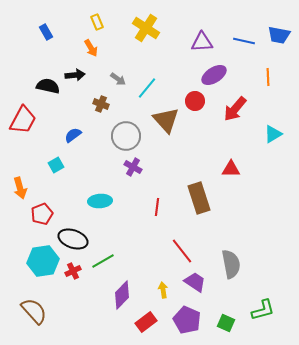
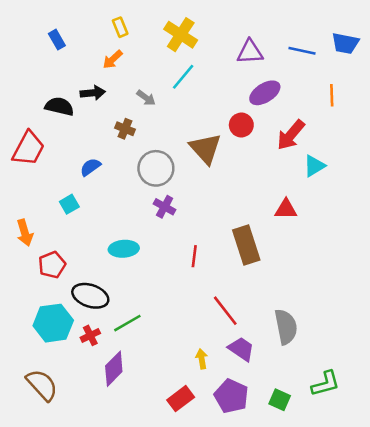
orange arrow: (91, 48) -> (113, 59), turned 78
cyan line: (147, 88) -> (183, 77), moved
cyan triangle: (273, 134) -> (314, 166), moved
purple diamond: (122, 295) -> (114, 369), moved

